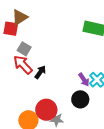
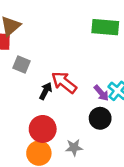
red arrow: (23, 65) -> (64, 82), moved
red circle: (46, 110) -> (43, 129), moved

